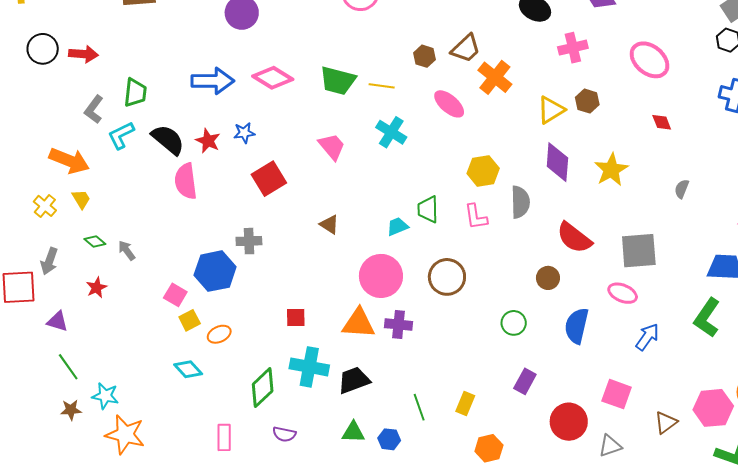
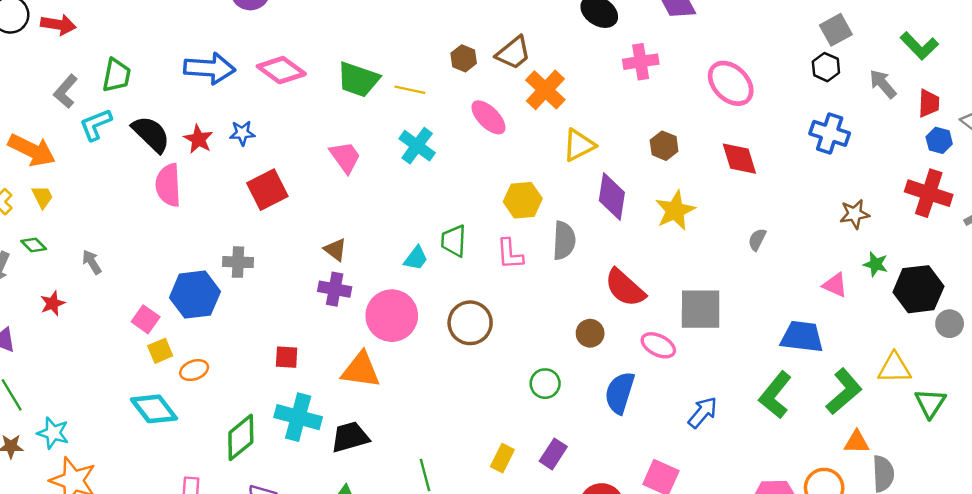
brown hexagon: (587, 101) -> (664, 146), moved
yellow triangle: (551, 110) -> (579, 145), moved
red diamond: (662, 122) -> (739, 159), size x1.6
cyan trapezoid: (397, 226) -> (416, 258), turned 145
green diamond: (95, 241) -> (34, 245), moved
pink ellipse: (623, 293) -> (658, 345), moved
purple cross: (399, 325) -> (335, 289), moved
cyan diamond: (188, 369) -> (154, 409), size x1.4
yellow rectangle: (465, 404) -> (502, 458), moved

